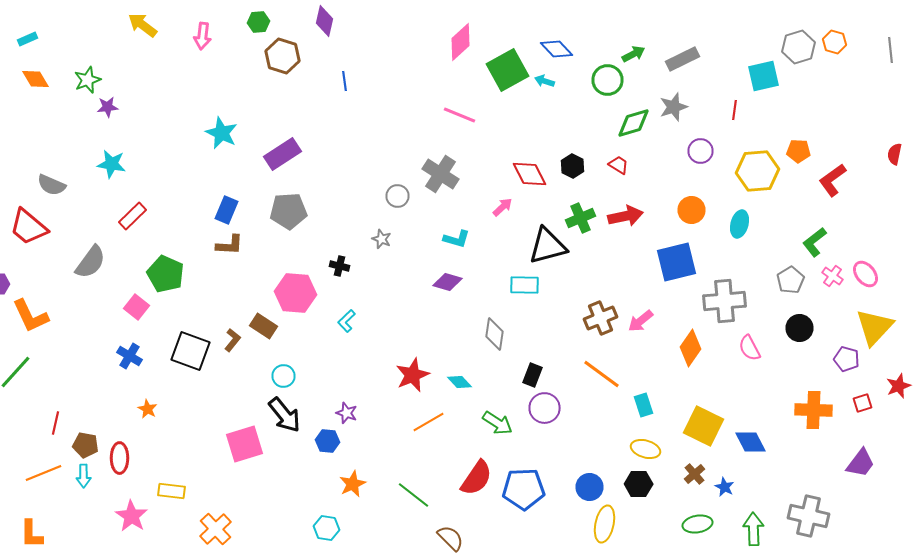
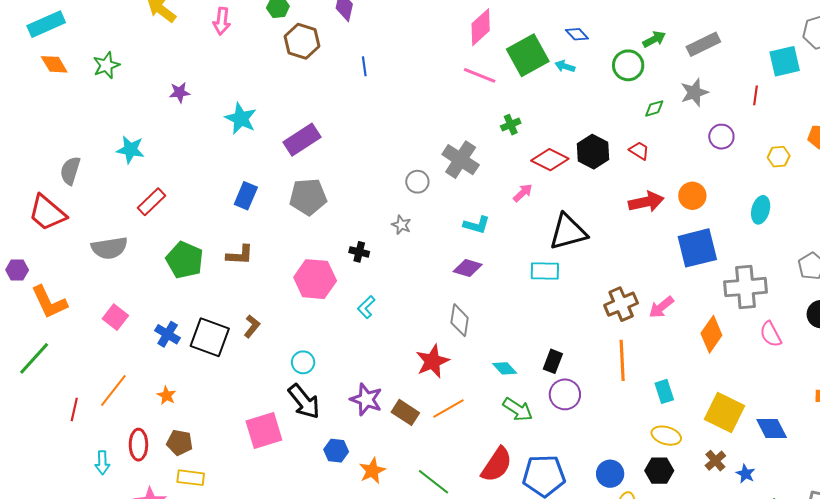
cyan rectangle: (28, 39) -> (46, 24), size x1.8
blue diamond: (556, 49) -> (577, 34), size x0.7
purple star: (108, 107) -> (180, 92), moved
pink line: (460, 115) -> (480, 75), moved
green diamond: (634, 123) -> (654, 108), size x0.6
black hexagon: (572, 166) -> (593, 152), size x1.4
yellow hexagon: (758, 171) -> (779, 157), size x0.5
red diamond: (530, 174) -> (550, 160), turned -36
gray semicircle: (52, 185) -> (70, 171), turned 84
orange circle: (692, 210) -> (692, 196), moved
green cross: (580, 218) -> (511, 125), moved, size x0.7
brown L-shape: (230, 245) -> (240, 255), moved
gray semicircle: (90, 262) -> (109, 248), turned 45
pink square: (136, 307) -> (115, 317), moved
brown rectangle: (264, 326) -> (405, 412), moved
gray diamond: (494, 334) -> (460, 320), moved
blue cross: (130, 356) -> (168, 334), moved
orange line: (602, 374) -> (622, 360), turned 51
cyan diamond: (460, 382) -> (505, 368), moved
purple star: (346, 413) -> (366, 399), size x1.5
blue hexagon: (328, 441) -> (336, 451), moved
brown pentagon: (86, 445) -> (180, 443), moved
orange line: (44, 473) -> (113, 390), moved, turned -30

